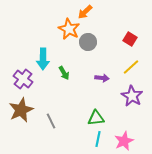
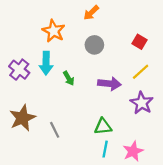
orange star: (69, 29) -> (54, 31), moved
purple arrow: (102, 78) -> (109, 84), size x1.5
purple cross: (23, 79) -> (19, 70), moved

